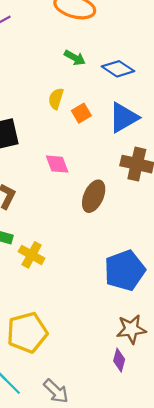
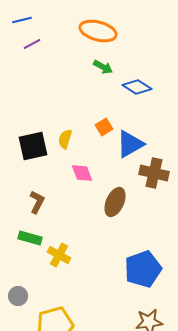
green arrow: (75, 58) -> (103, 67), moved
yellow semicircle: (56, 99) -> (65, 139), moved
blue triangle: (124, 118) -> (130, 144), moved

